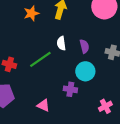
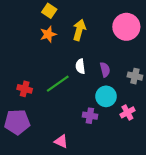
pink triangle: (43, 105) -> (61, 141), moved
pink cross: (105, 106) -> (127, 112), moved

